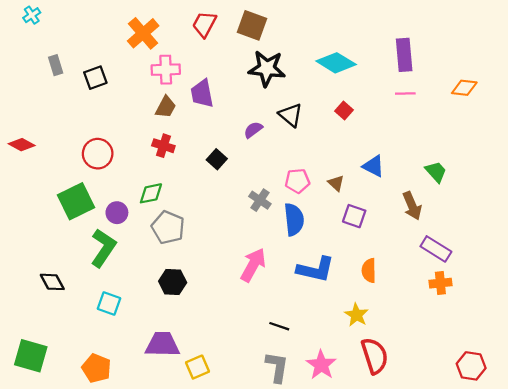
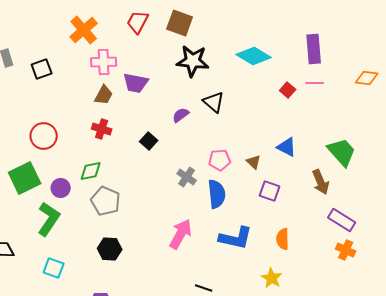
purple trapezoid: (202, 93) -> (136, 83), turned -68
red square: (344, 110) -> (288, 90), moved
green trapezoid: (436, 172) -> (342, 152), size x1.5
orange cross: (440, 283) -> (346, 250), turned 30

